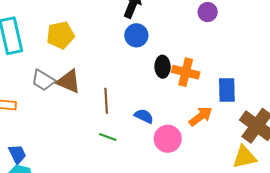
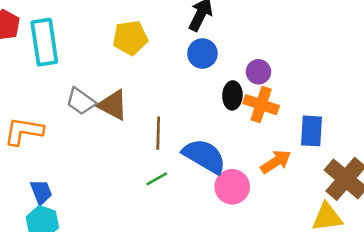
purple circle: (208, 12) -> (258, 72), moved
yellow pentagon: (60, 35) -> (130, 38), moved
blue semicircle: (144, 116) -> (204, 156), size x1.8
green line: (108, 137) -> (157, 179), turned -54

